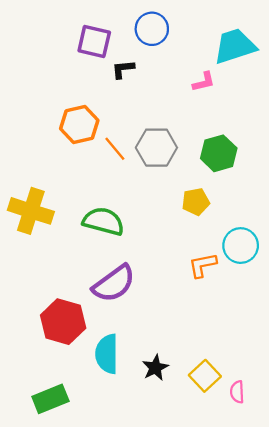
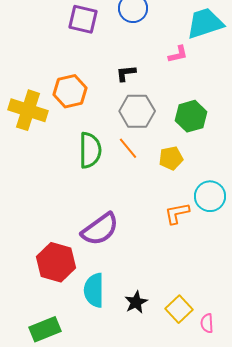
black L-shape: (123, 69) -> (126, 73), moved
orange line: (115, 149) -> (128, 148), moved
yellow cross: (31, 211) -> (28, 110), moved
green semicircle: (103, 221) -> (90, 150), moved, turned 75

